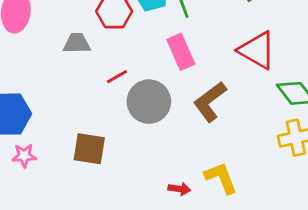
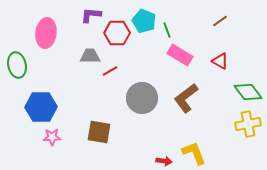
red triangle: (257, 50) -> (220, 61), size x0.6
pink rectangle: (181, 52) -> (180, 55), moved, turned -35
red line: (117, 77) -> (110, 71), moved

